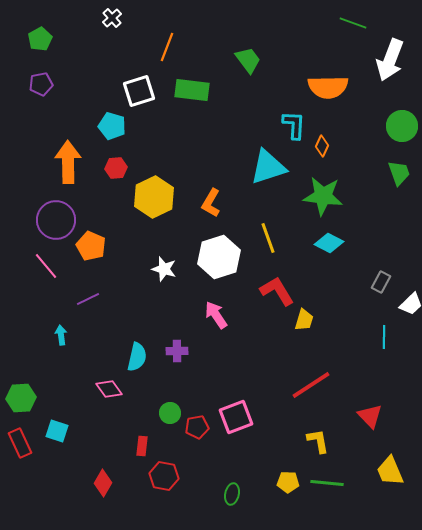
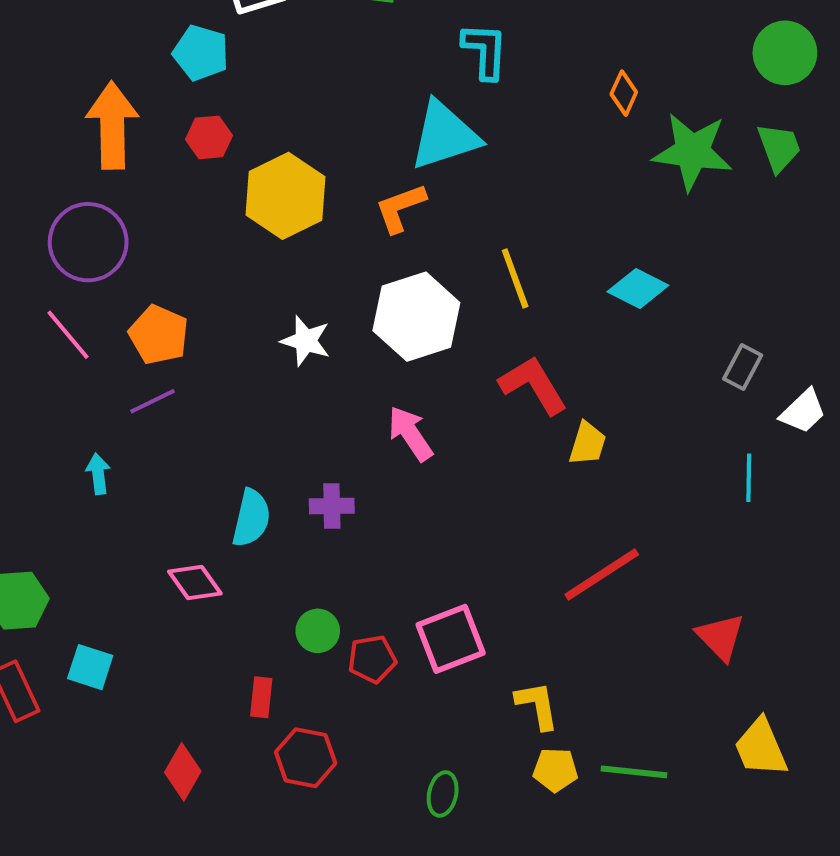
cyan L-shape: (294, 125) -> (485, 51), moved
cyan triangle: (268, 167) -> (445, 135), moved
green star: (323, 196) -> (692, 152), moved
orange L-shape: (211, 203) -> (400, 208), turned 40
orange pentagon: (91, 246) -> (159, 335), moved
yellow L-shape: (318, 441) -> (537, 705), moved

